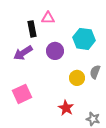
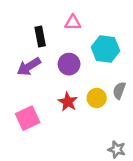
pink triangle: (48, 18) -> (73, 23), moved
red star: (66, 108) -> (68, 102), moved

